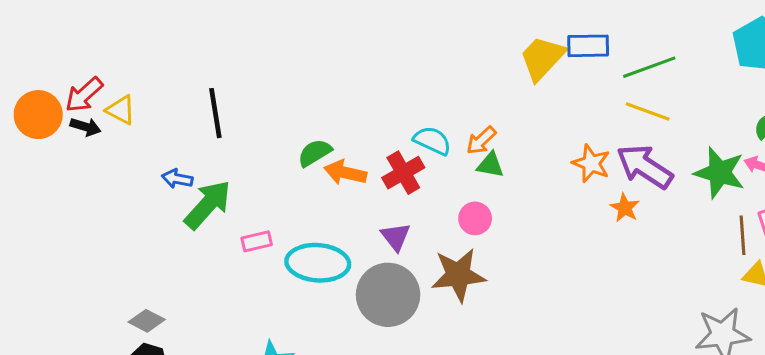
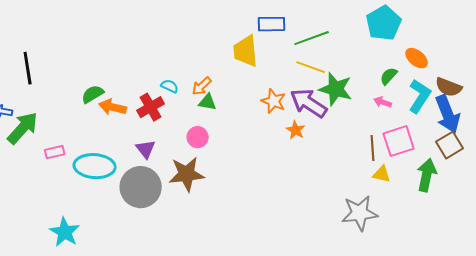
yellow trapezoid: (542, 58) -> (246, 51), moved, turned -48
cyan semicircle: (432, 141) -> (170, 86), size x0.7
green star: (720, 173) -> (336, 89), moved

